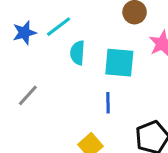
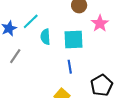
gray line: (28, 95) -> (15, 56), moved

